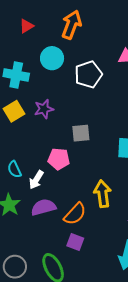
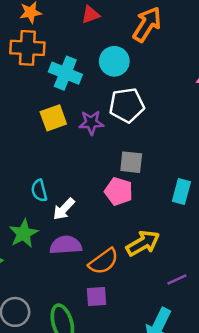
white pentagon: (88, 74) -> (127, 105), moved
pink pentagon: (59, 159) -> (119, 191), moved
yellow arrow: (103, 194) -> (143, 243), turned 56
purple square: (75, 242) -> (97, 296), turned -36

